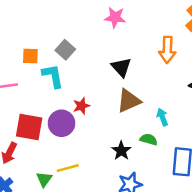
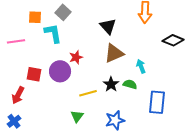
red square: (29, 127) -> (34, 74), size x0.7
black star: (121, 151) -> (111, 84), moved
yellow line: (68, 168) -> (88, 93), moved
green triangle: (44, 179) -> (77, 116), moved

